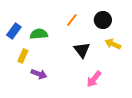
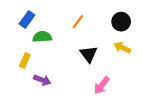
black circle: (103, 20) -> (121, 22), moved
blue rectangle: (14, 31) -> (27, 19), moved

